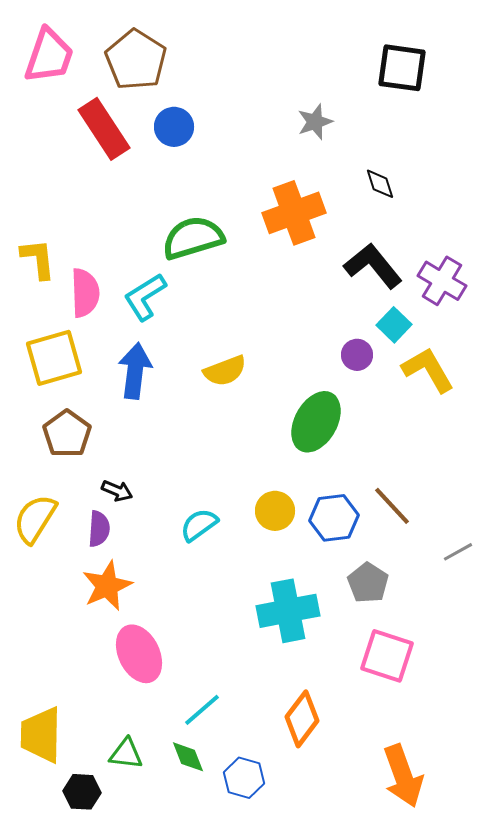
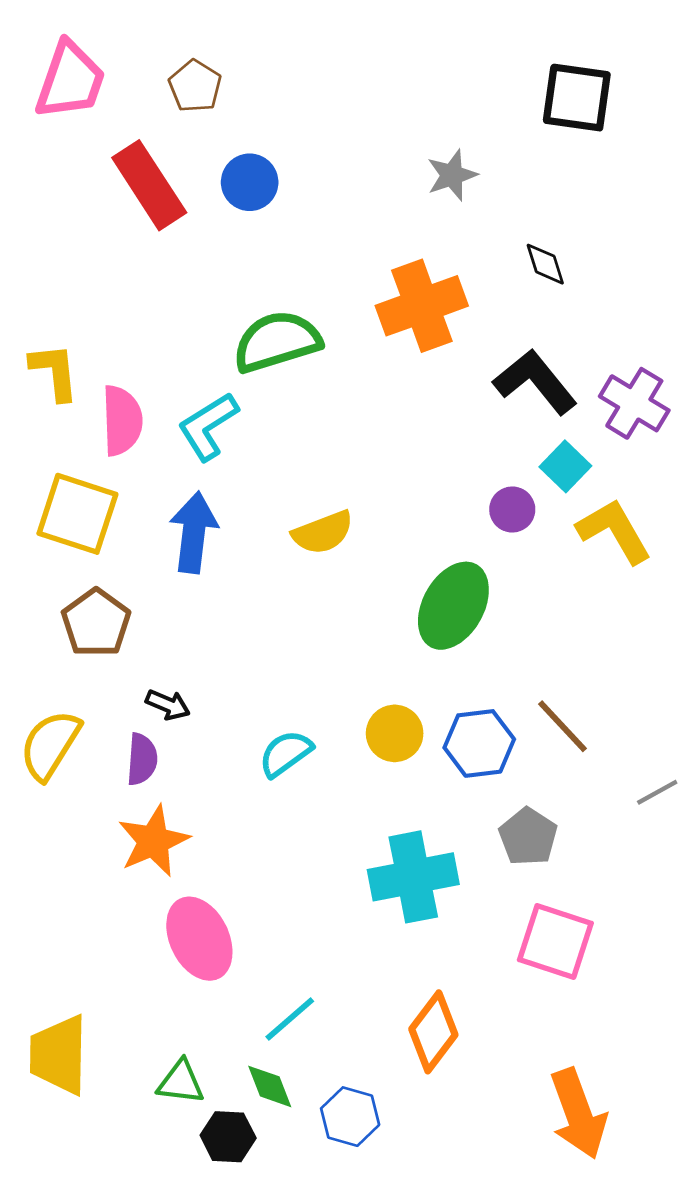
brown pentagon: (136, 60) -> (195, 86), size x0.6
yellow square: (54, 358) -> (77, 514), turned 34
black hexagon: (82, 792) -> (228, 1137), moved

